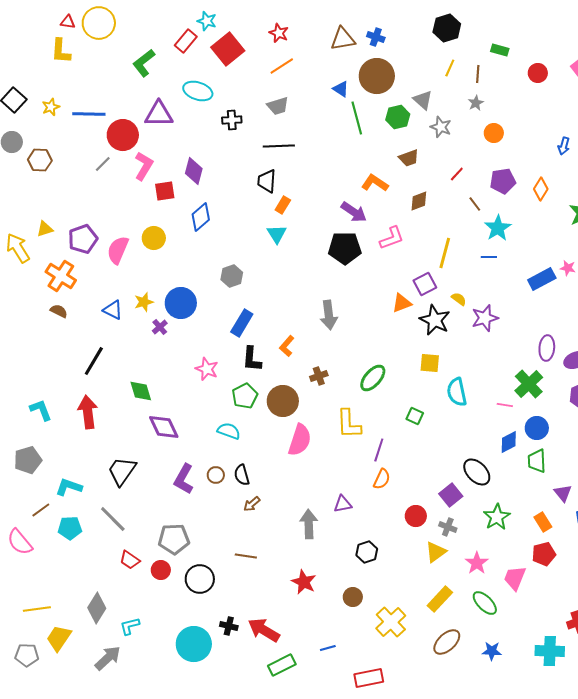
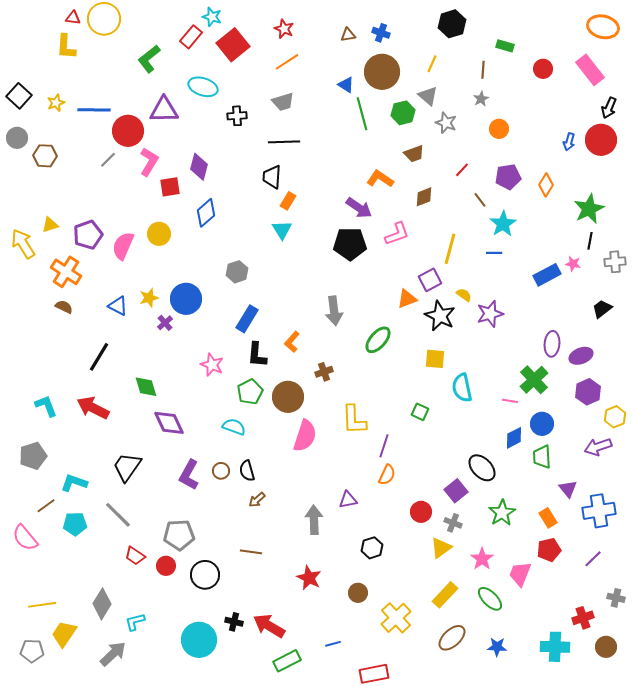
brown triangle: (343, 39) -> (348, 35), size x0.6
yellow line: (450, 68) -> (432, 64), moved
green ellipse: (373, 378) -> (378, 340), moved
red arrow: (88, 412) -> (93, 408), turned -56

